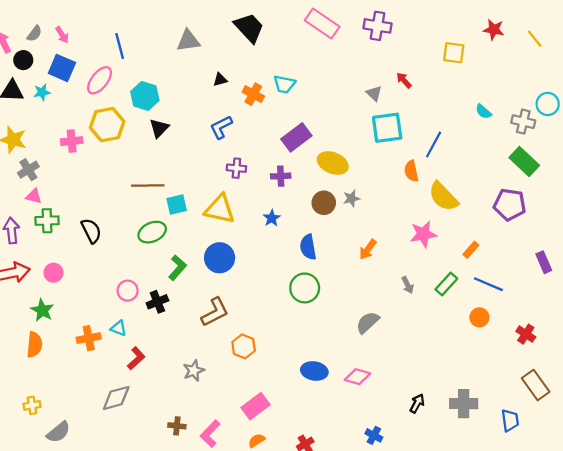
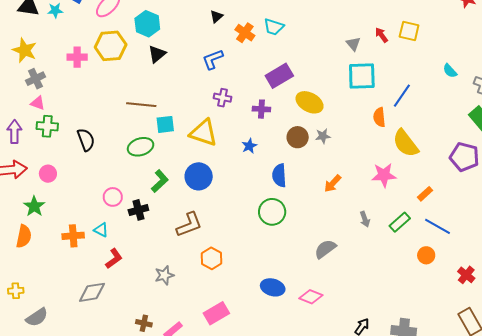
yellow square: (454, 53) -> (409, 31), moved
black triangle: (220, 80) -> (217, 16), turned -32

